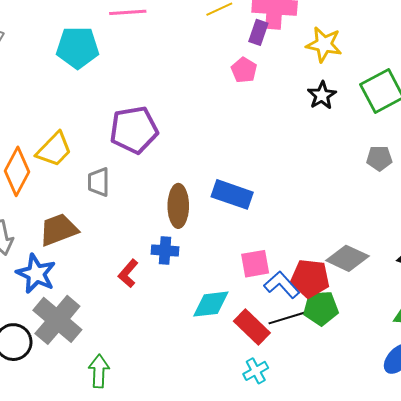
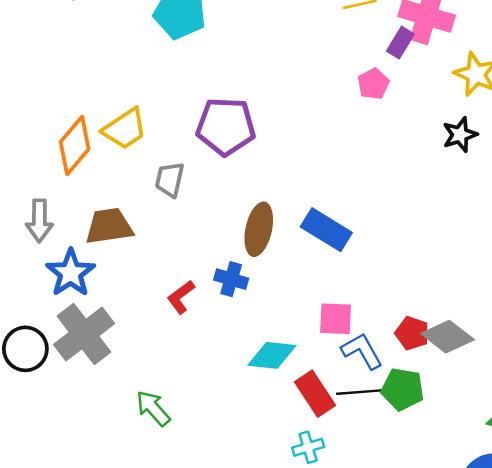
red pentagon: (310, 278) -> (412, 333), moved, size x0.7
green arrow: (99, 371) -> (153, 408), moved, turned -56

